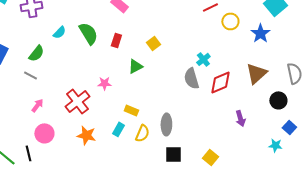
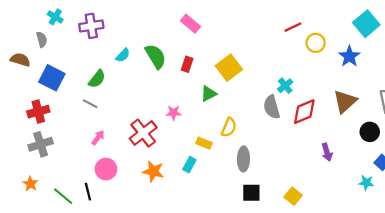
yellow square: (153, 43) -> (229, 68), size x1.6
yellow semicircle: (142, 133) -> (229, 127), moved

